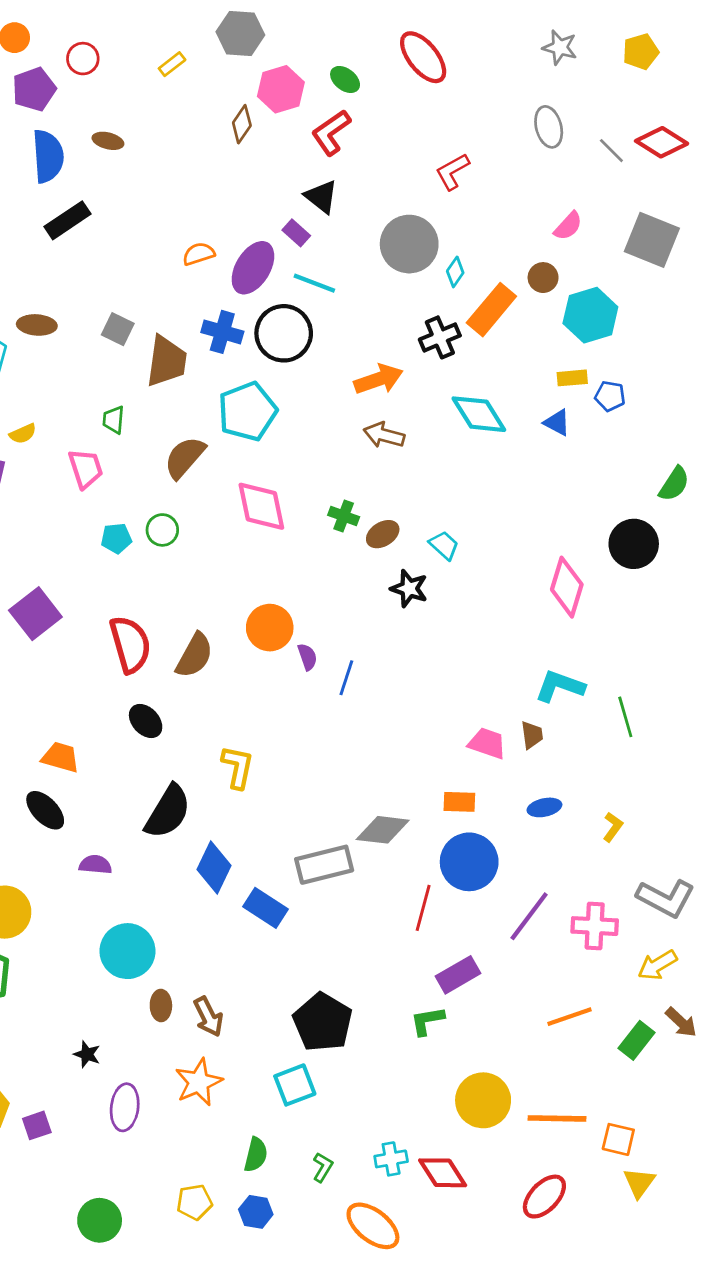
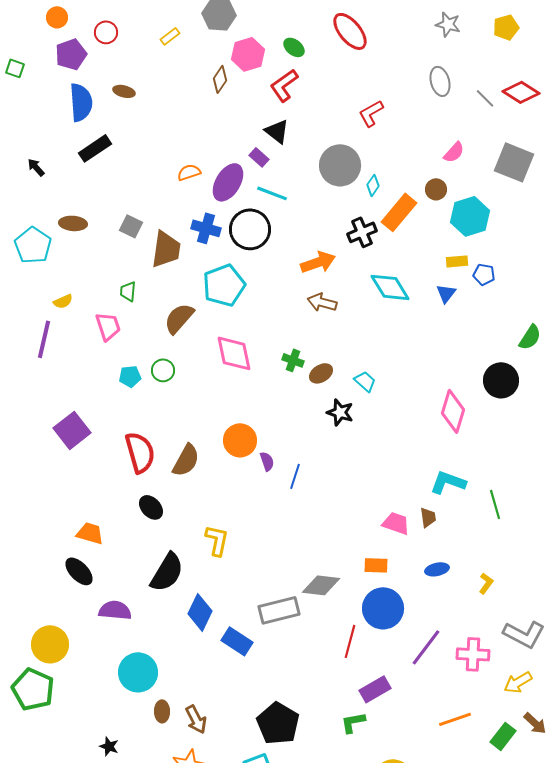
blue triangle: (557, 423) -> (446, 293), turned 40
purple semicircle: (95, 865) -> (115, 610), size x1.4

